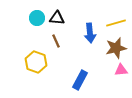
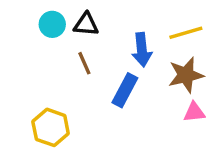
yellow hexagon: (36, 62) -> (51, 127), moved
blue rectangle: (80, 80) -> (125, 90), moved

